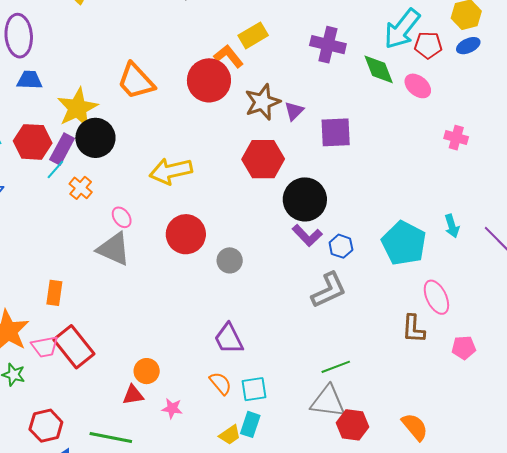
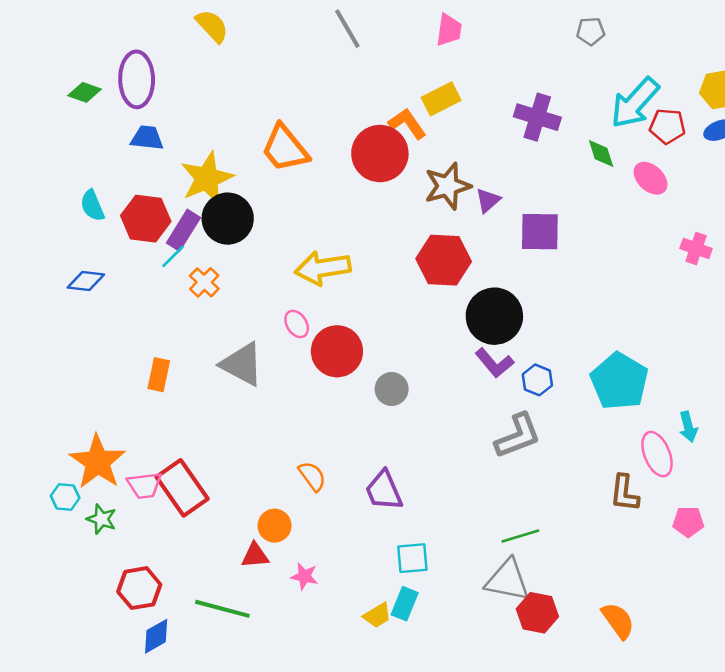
green diamond: (379, 69) -> (601, 154), size x0.7
pink ellipse: (122, 217) -> (297, 324), moved
cyan arrow: (452, 226) -> (688, 427), moved
orange rectangle: (54, 293) -> (159, 375), moved
orange semicircle: (221, 383) -> (312, 476), moved

